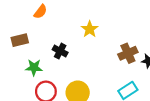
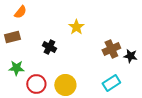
orange semicircle: (40, 12) -> (20, 12), moved
green star: (34, 67) -> (16, 68), moved

